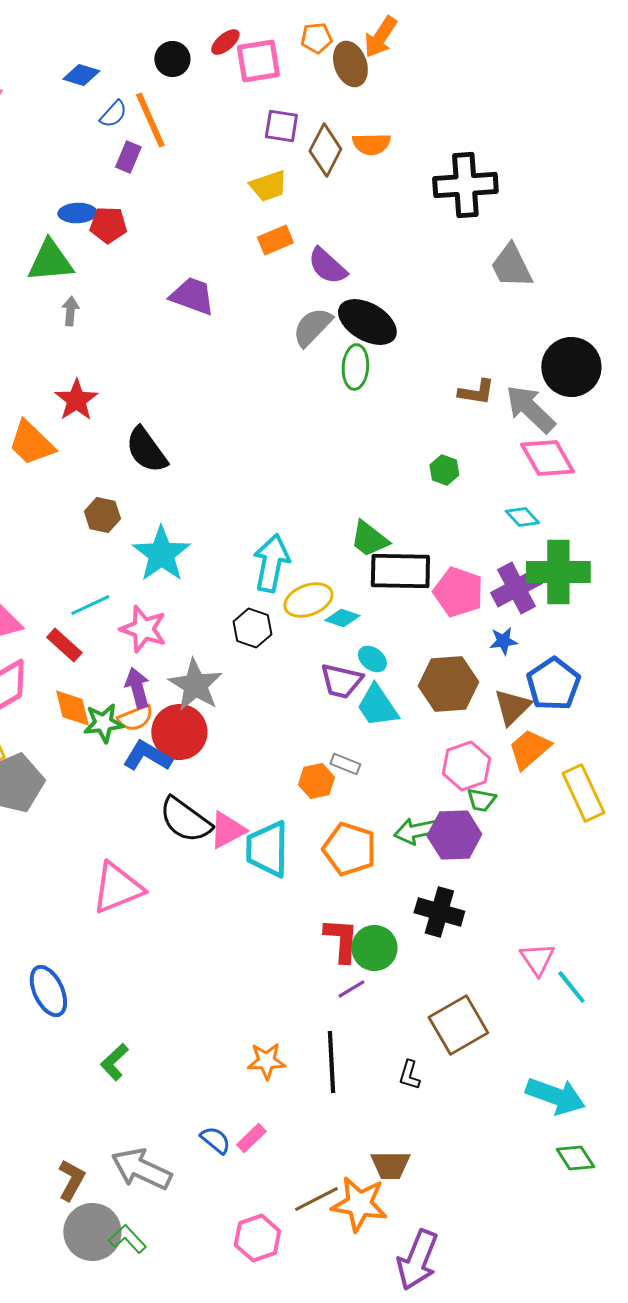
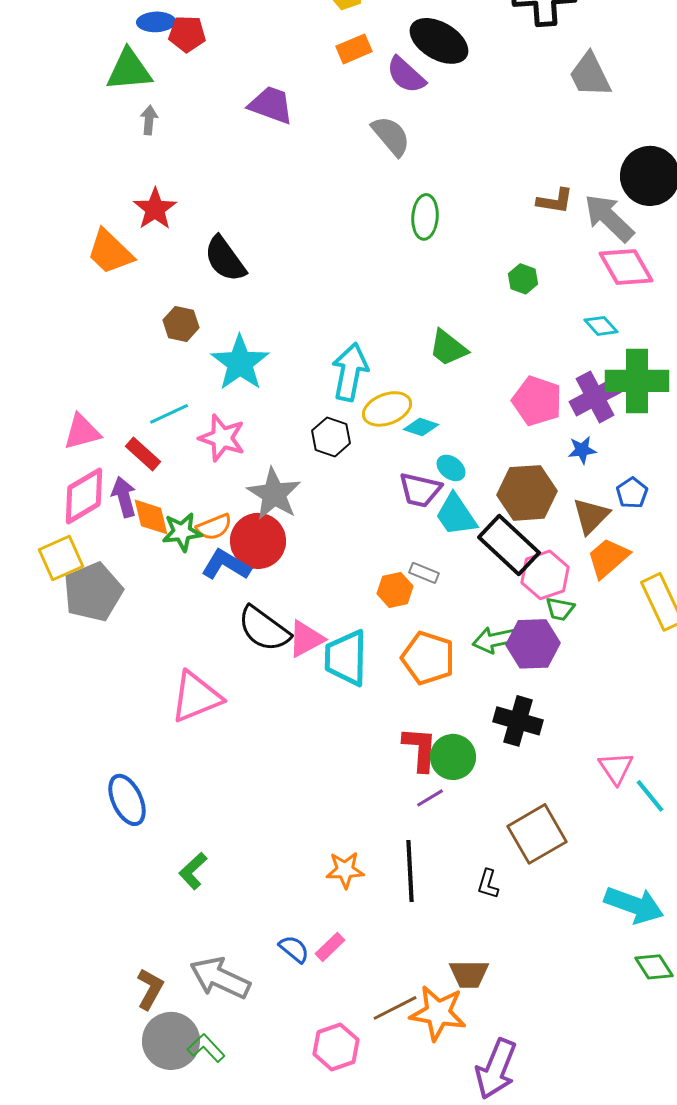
black ellipse: (367, 322) -> (439, 41), moved
gray semicircle: (312, 327) -> (391, 136), turned 96
green ellipse: (355, 367) -> (425, 217), moved
black rectangle: (400, 571) -> (509, 545), moved, turned 42
blue pentagon: (553, 684) -> (632, 493), size x0.6
purple arrow: (137, 688) -> (124, 497), moved

